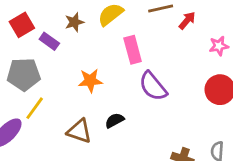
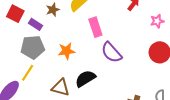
red square: (22, 25) -> (15, 14), turned -30
gray pentagon: (24, 74) -> (33, 47), moved
black semicircle: (115, 120) -> (85, 79), size x1.5

